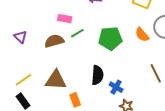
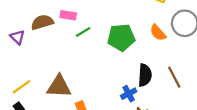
brown semicircle: (54, 41) -> (42, 22), moved
black semicircle: (97, 75) -> (145, 75), moved
blue cross: (116, 87) -> (129, 94), turned 32

